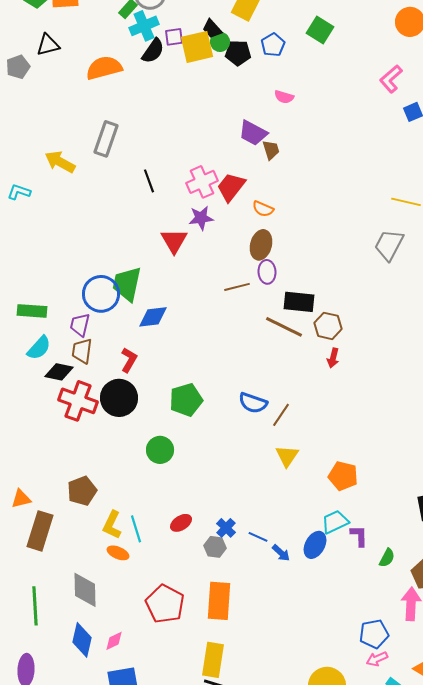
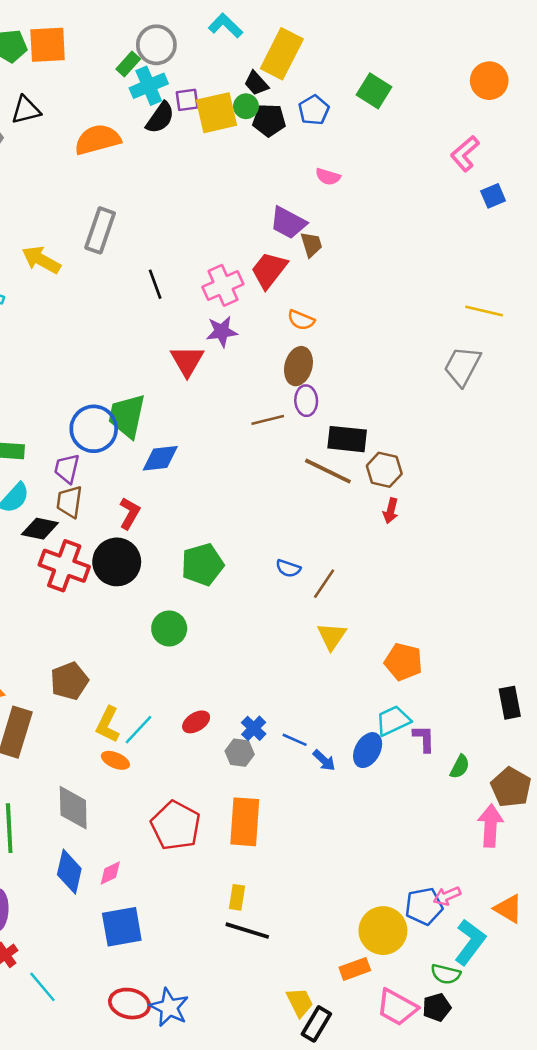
black trapezoid: (212, 29) -> (256, 83), moved
red trapezoid: (231, 187) -> (269, 270), moved
blue semicircle: (253, 403) -> (288, 568), size x0.7
cyan line: (136, 529) -> (138, 730), turned 60
blue pentagon: (374, 634) -> (424, 906), moved
yellow rectangle: (213, 660) -> (237, 897), size x0.6

